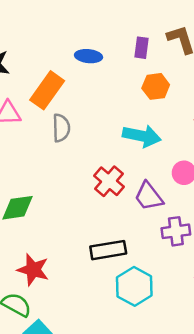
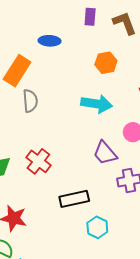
purple rectangle: (141, 48) -> (90, 17), moved
red cross: (109, 181) -> (38, 161), moved
cyan hexagon: (134, 286) -> (97, 227), size x0.7

